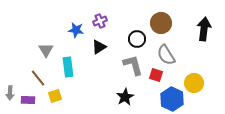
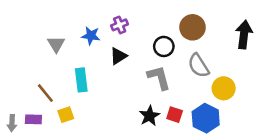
gray triangle: (46, 50) -> (56, 44), moved
red square: (156, 75) -> (175, 115), moved
yellow circle: (194, 83) -> (224, 88), moved
gray arrow: (10, 93) -> (12, 123), moved

